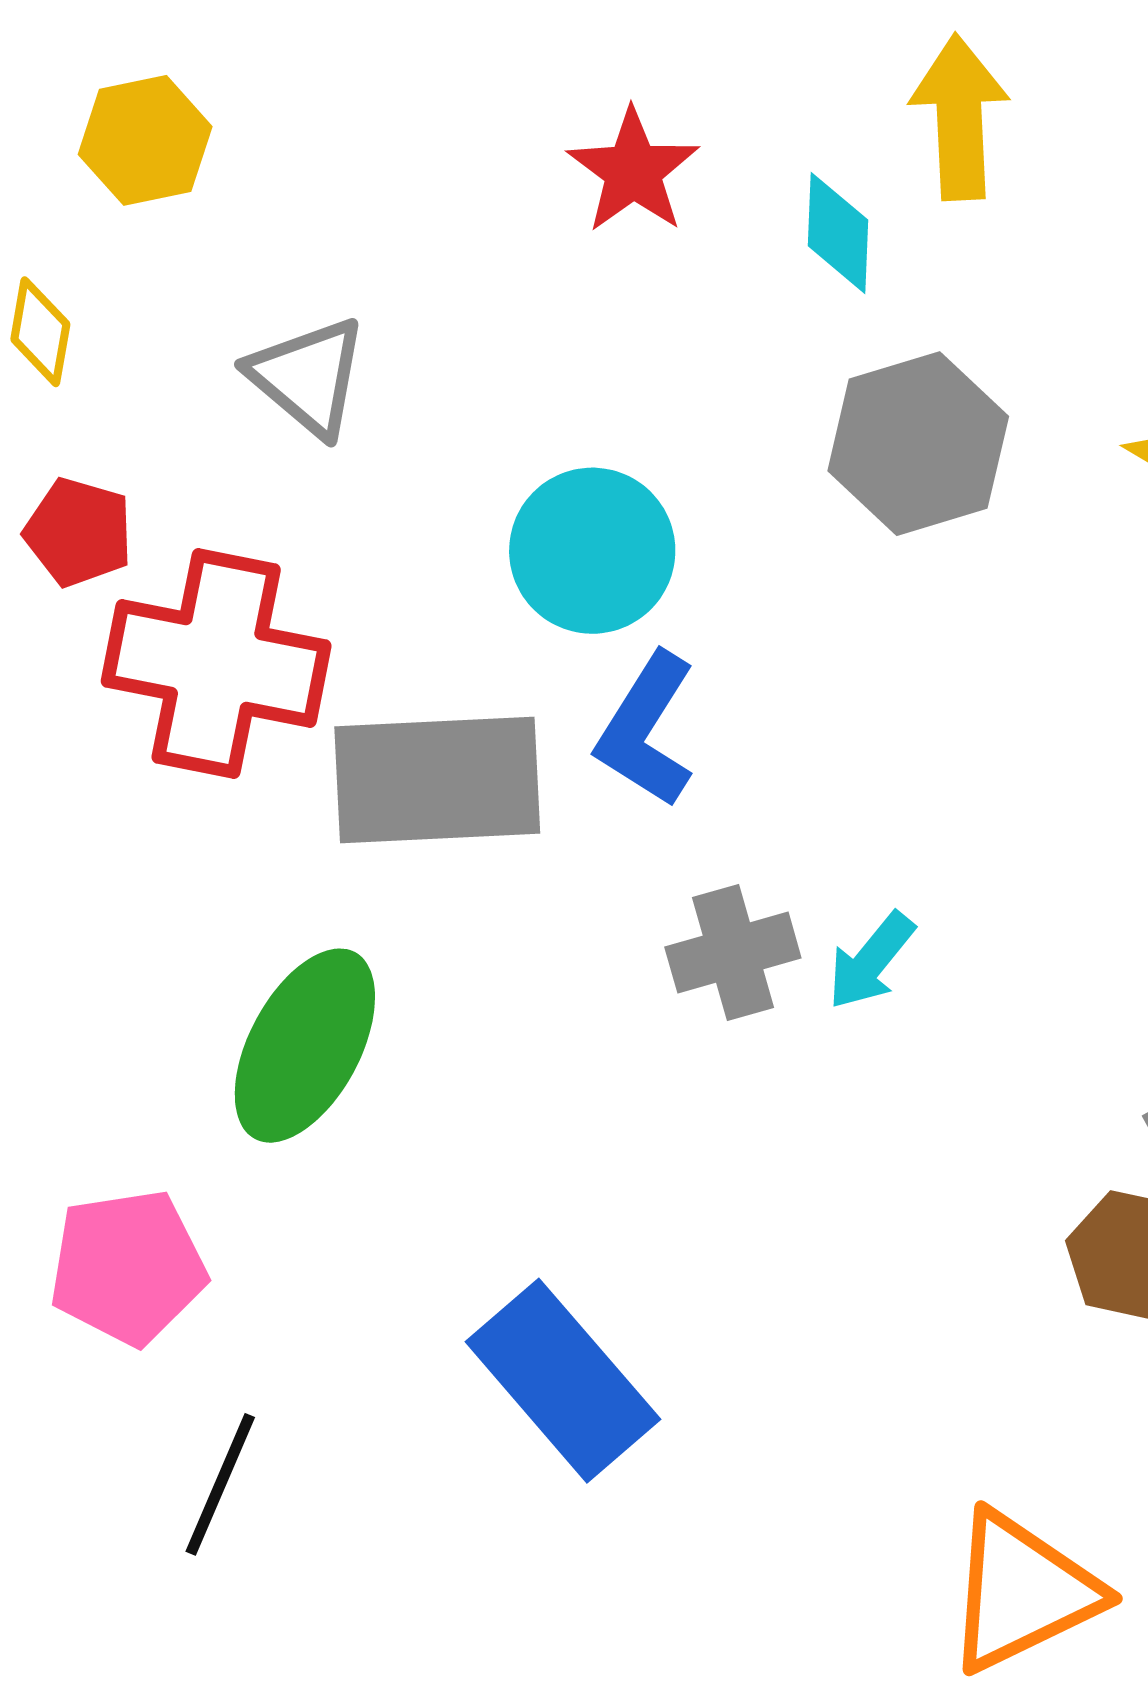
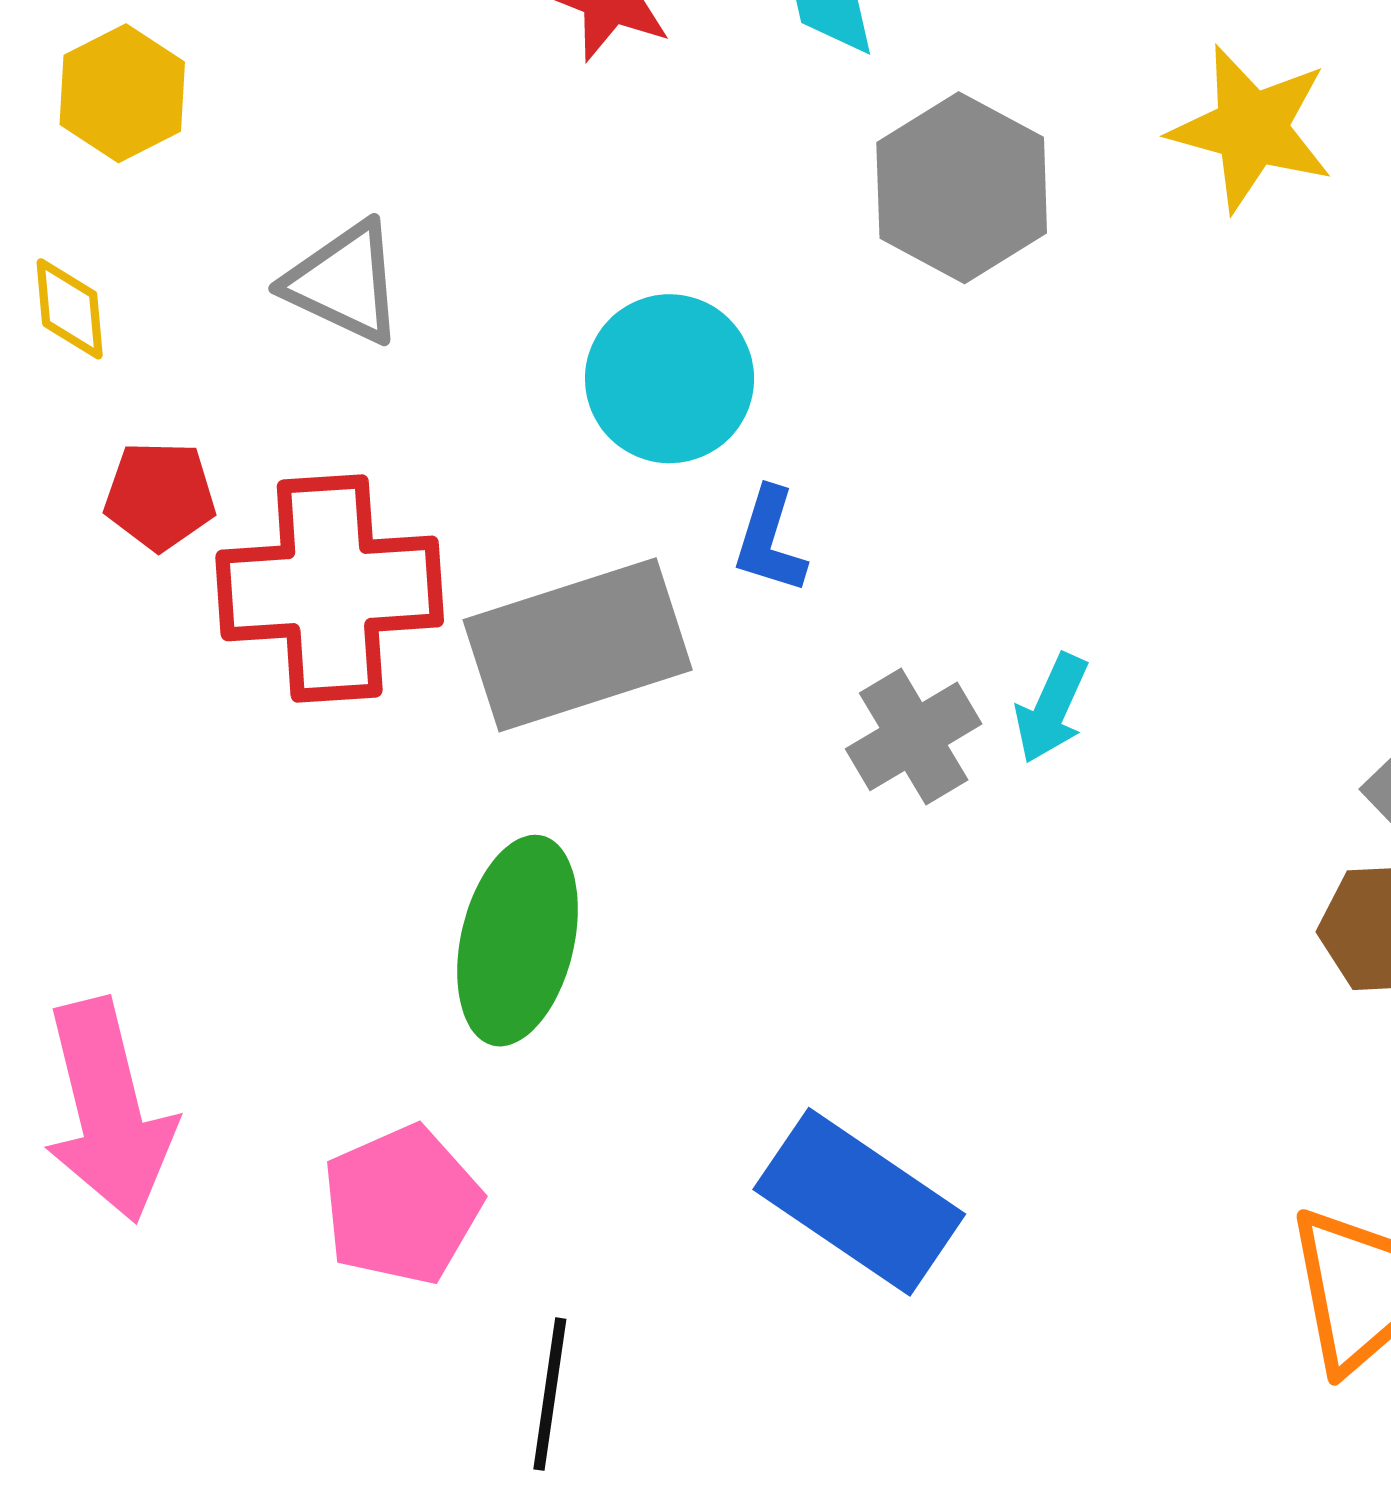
blue L-shape: (646, 730) -> (770, 541), size x0.7

